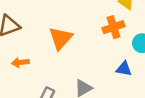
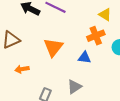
blue triangle: (124, 69) -> (84, 58), moved

